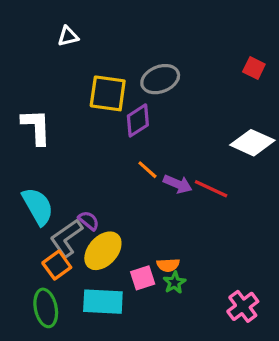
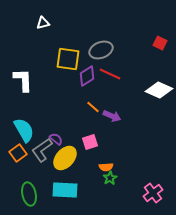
red line: (211, 189) -> (110, 74), moved
orange square: (57, 265) -> (18, 153), moved
pink square: (143, 278) -> (90, 142), moved

